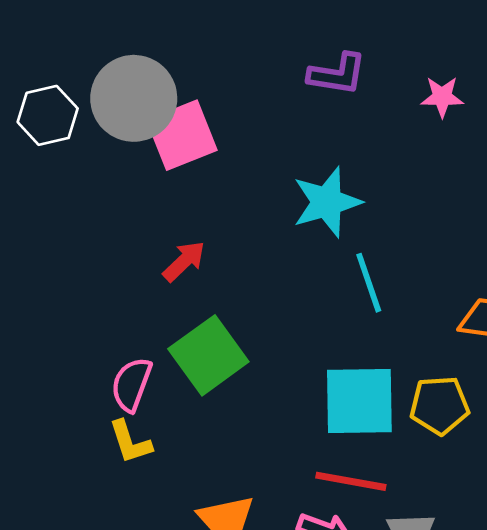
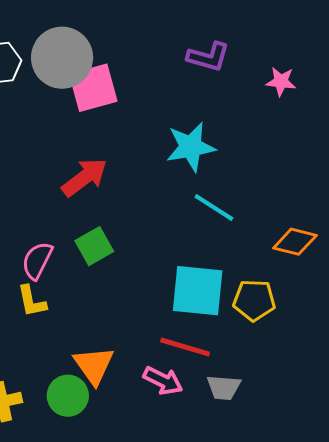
red arrow: (184, 261) -> (85, 177), size x1.4
cyan line: (369, 283) -> (214, 208), turned -45
green square: (208, 355) -> (94, 246), size x0.7

